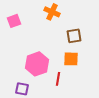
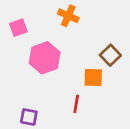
brown square: (74, 36) -> (110, 55), moved, turned -35
pink hexagon: (37, 64) -> (45, 58), moved

